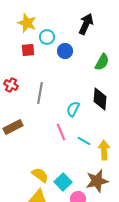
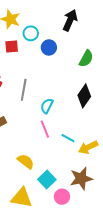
black diamond: (100, 99) -> (84, 96), turned 30
cyan semicircle: (73, 109) -> (47, 106), moved
yellow arrow: (104, 150) -> (88, 147), turned -114
yellow semicircle: (40, 175) -> (26, 161), moved

